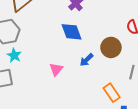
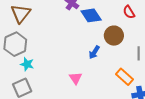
blue diamond: (71, 32) -> (91, 15), moved
pink triangle: (56, 69) -> (75, 78), moved

